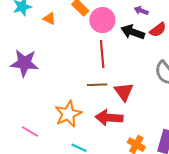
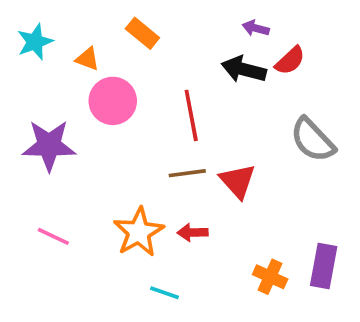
pink circle: (102, 20) -> (113, 101), moved
red arrow: (109, 118) -> (193, 232), moved, size x0.6
pink line: (30, 131) -> (53, 236), moved

